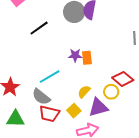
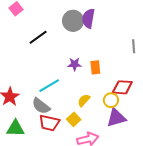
orange rectangle: (87, 58) -> (95, 67), moved
red diamond: (123, 79) -> (122, 87), turned -35
purple triangle: (98, 107) -> (116, 118), moved

